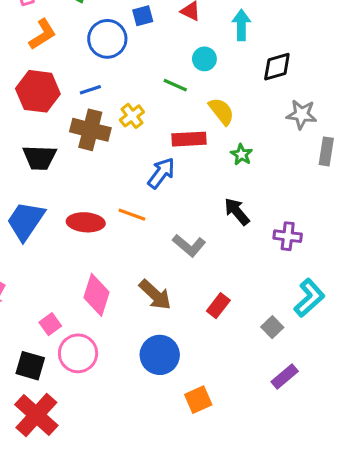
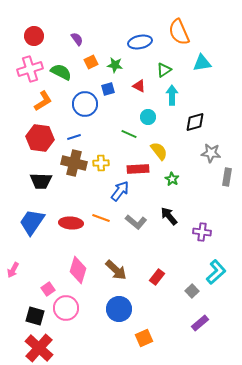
yellow cross: (132, 116) -> (101, 163), moved, turned 35
gray L-shape: (189, 245) -> (136, 222), moved

